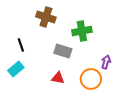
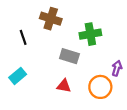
black line: (21, 45) -> (23, 37), moved

